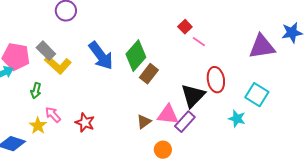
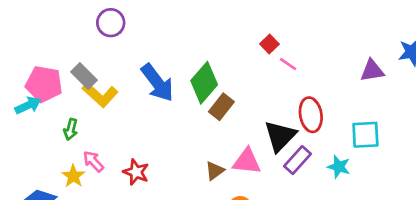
purple triangle: (262, 47) -> (372, 71), size x0.7
cyan square: (257, 95) -> (365, 135), turned -35
purple rectangle: (185, 122) -> (297, 160), moved

